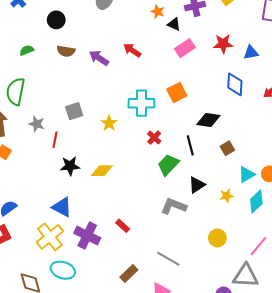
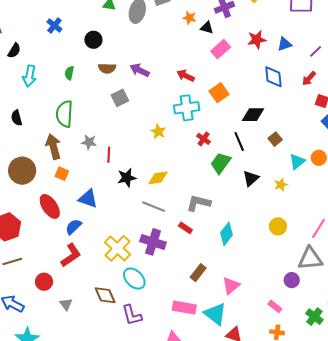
green semicircle: (27, 50) -> (69, 73), turned -48
red arrow: (132, 50) -> (186, 76), moved
gray square: (74, 111) -> (120, 98), moved
cyan diamond: (256, 202) -> (226, 234), moved
gray L-shape: (174, 206) -> (198, 203), moved
blue triangle: (62, 207) -> (88, 199), moved
gray line: (168, 259) -> (154, 207), moved
cyan ellipse: (63, 270) -> (134, 279), turned 35

